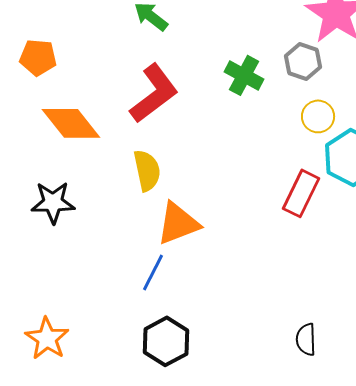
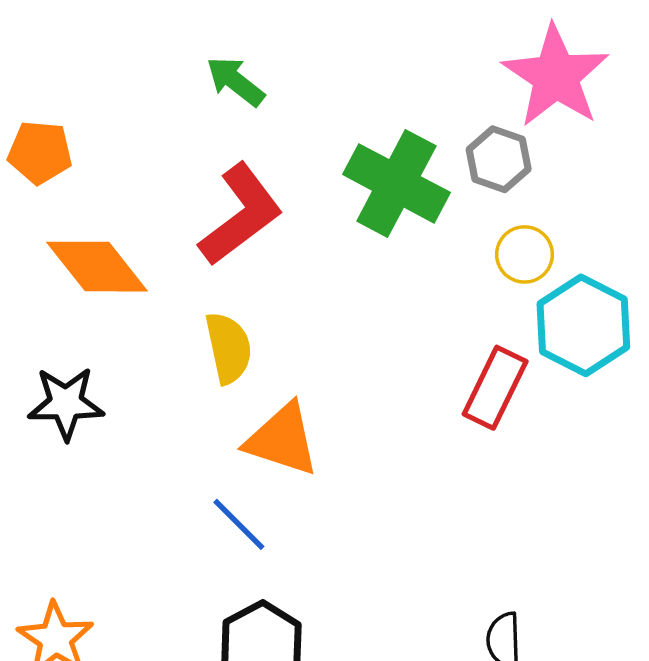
green cross: (244, 75) -> (396, 183), size x1.5
orange triangle: (178, 223) -> (282, 440), turned 39
blue line: (153, 272) -> (239, 524), turned -72

